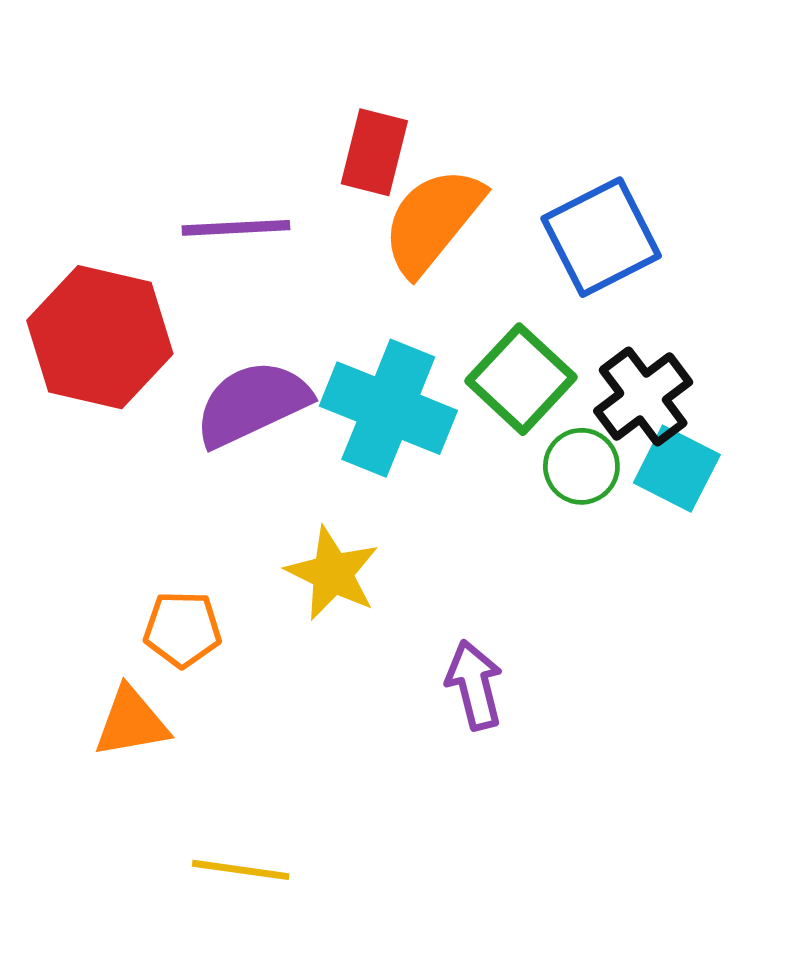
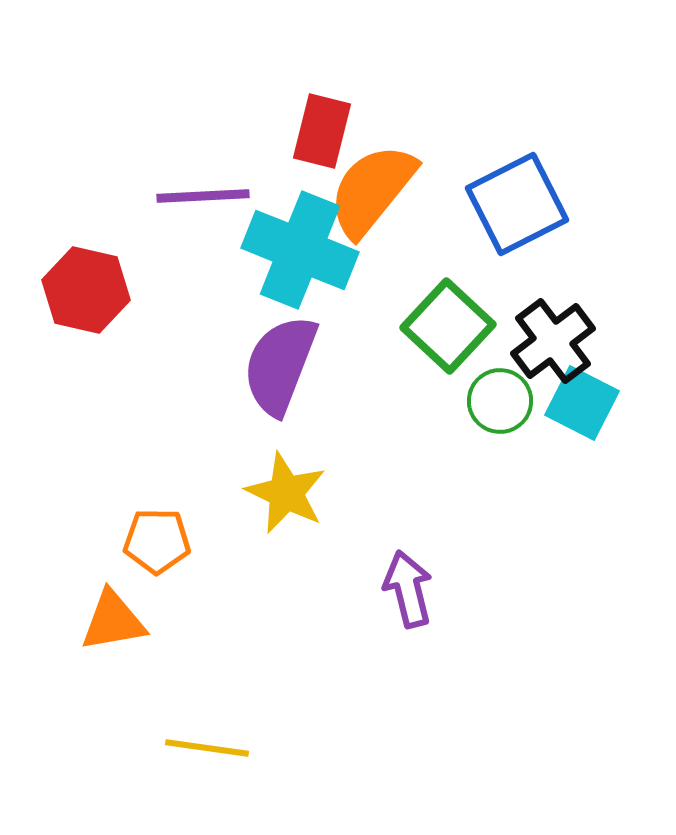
red hexagon: (100, 337) -> (86, 290), size x0.7
purple semicircle: (252, 403) -> (280, 365), moved, turned -44
cyan cross: (388, 408) -> (300, 250), moved

